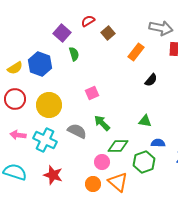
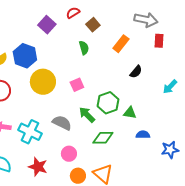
green semicircle: (74, 54) -> (84, 48), moved
yellow circle: (49, 105) -> (43, 82), moved
pink circle: (102, 162) -> (69, 154), moved
green hexagon: (144, 162) -> (108, 103), moved

